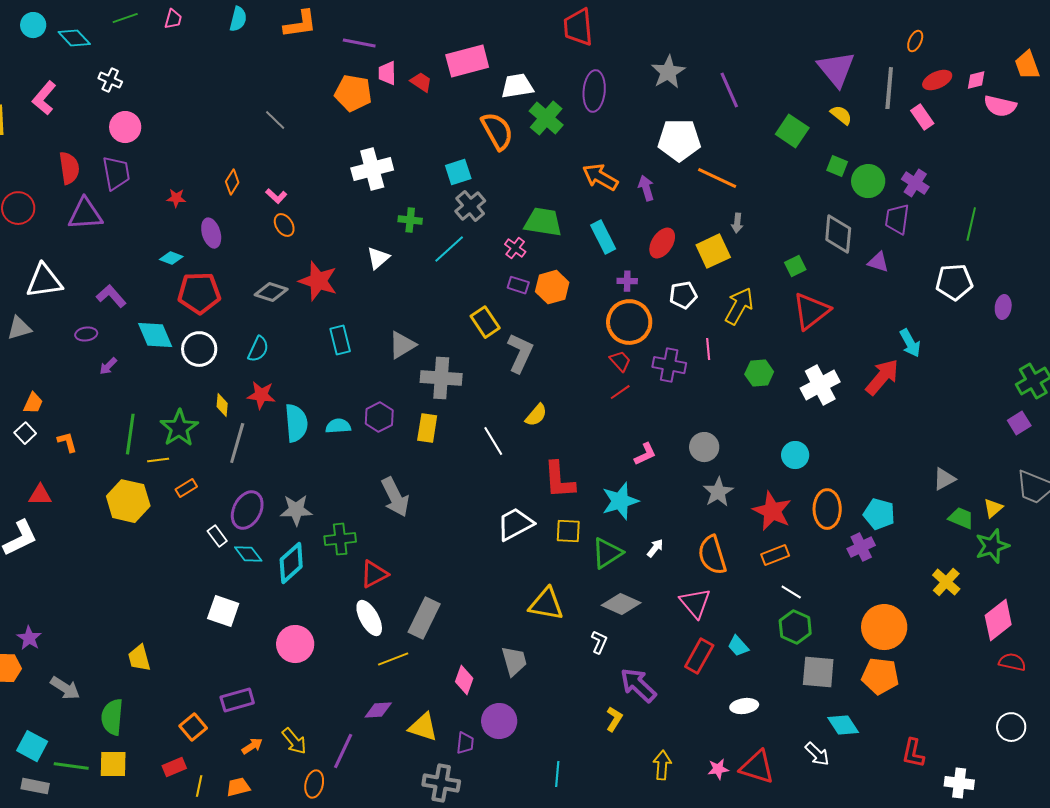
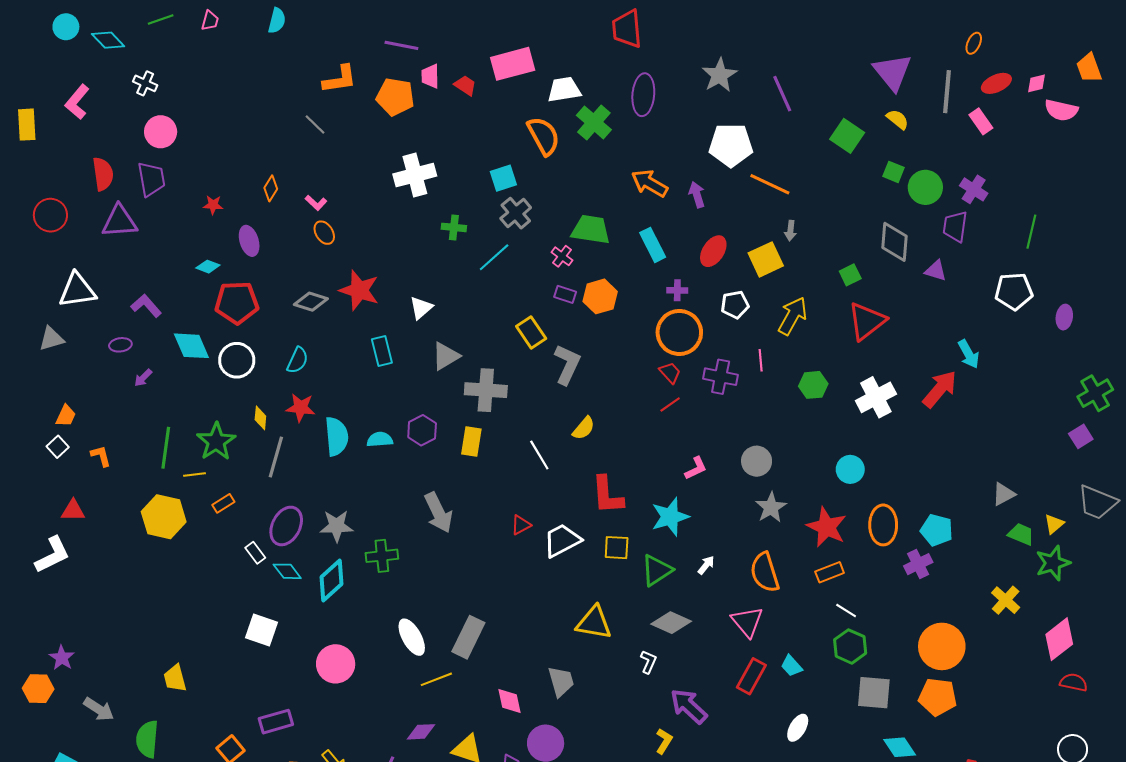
orange L-shape: (300, 24) -> (340, 79), moved
white triangle: (378, 258) -> (421, 308), moved
red triangle: (374, 574) -> (521, 525), moved, size x0.7
pink diamond: (464, 680) -> (510, 701), turned -32
white ellipse: (744, 706) -> (798, 728), turned -52

